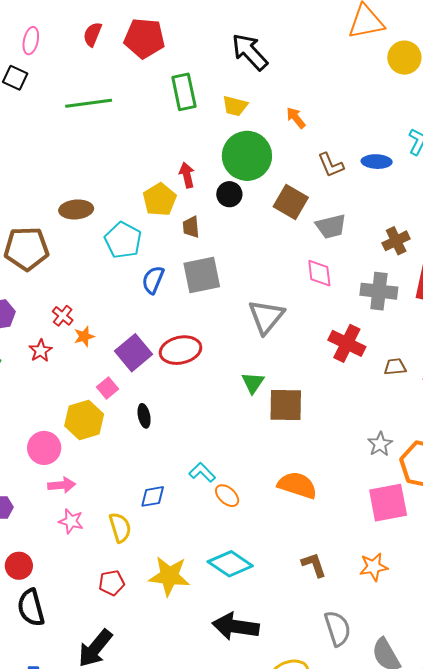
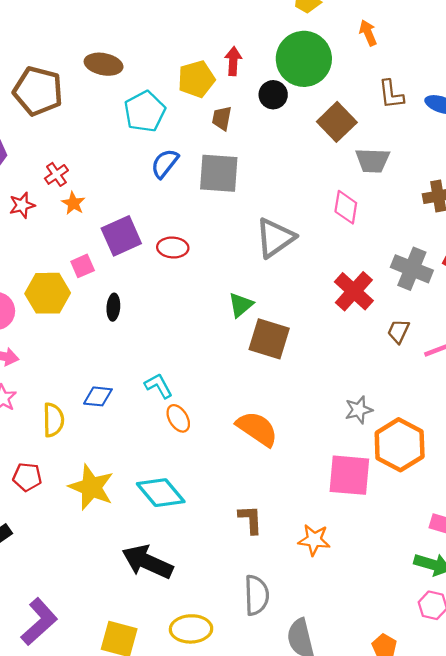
gray cross: (379, 291) -> (412, 269), moved
orange star: (84, 336) -> (73, 203), turned 30
red ellipse: (181, 350) -> (173, 248), size x0.7
brown trapezoid: (395, 367) -> (398, 331), turned -75

